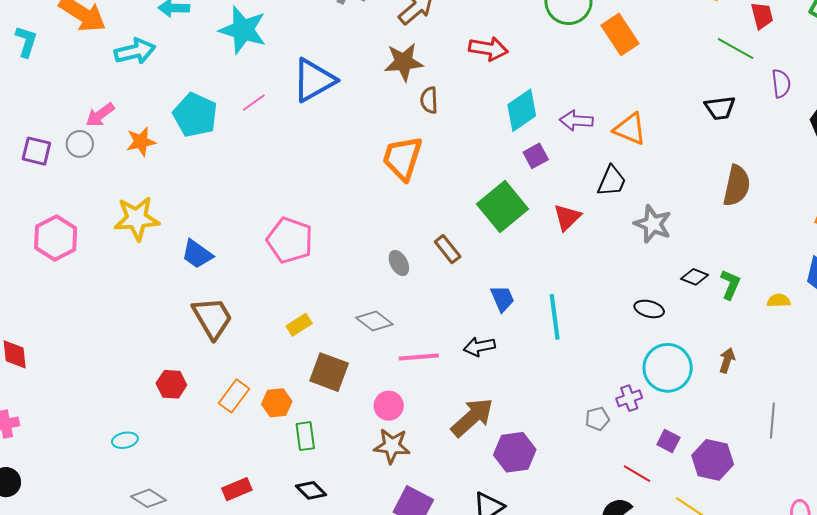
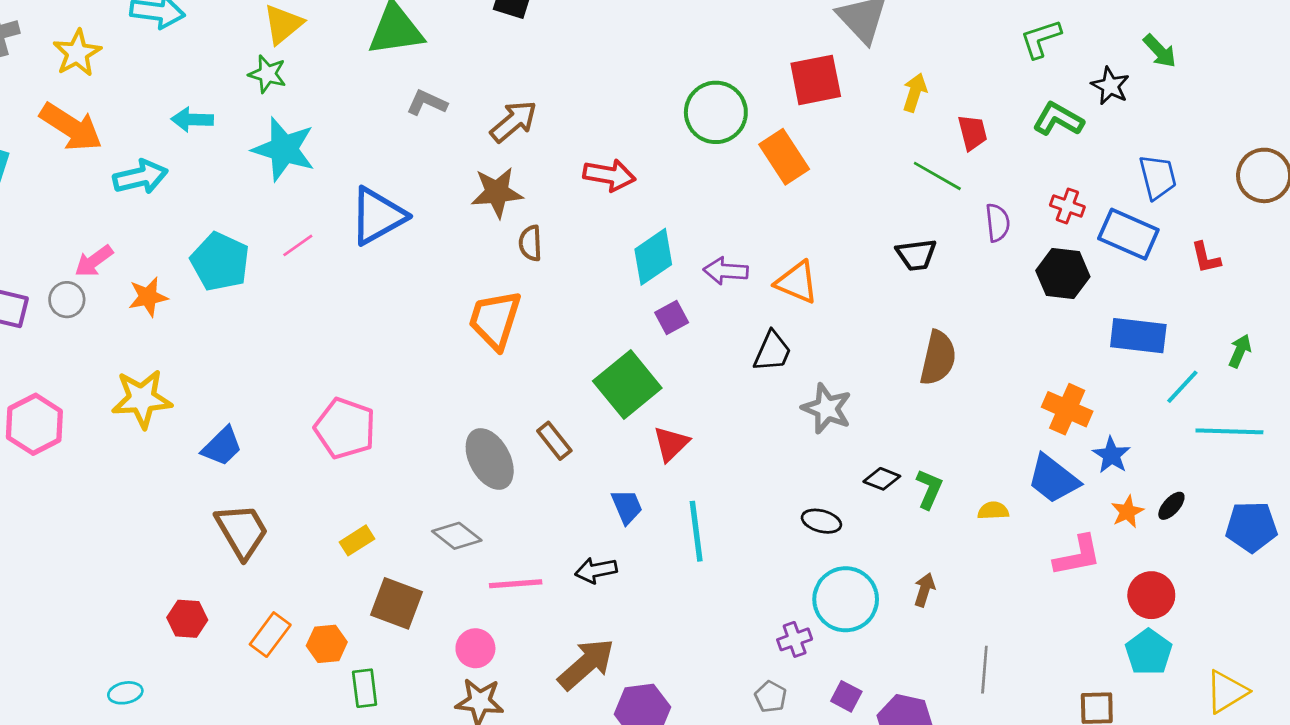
red triangle: (567, 217) -> (671, 444), moved
blue trapezoid: (197, 254) -> (222, 446), turned -80
gray ellipse: (399, 263) -> (490, 459), size x1.8
gray pentagon: (597, 419) -> (771, 697), moved, turned -30

